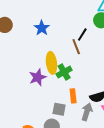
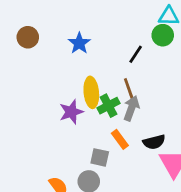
brown line: (76, 47) -> (129, 89), moved
orange rectangle: (73, 96) -> (120, 139), turned -32
gray arrow: (87, 112) -> (131, 108), moved

